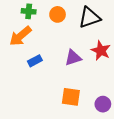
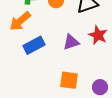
blue rectangle: (35, 61) -> (34, 45), size x1.5

